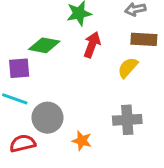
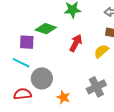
red arrow: (92, 45) -> (76, 43), moved
gray cross: (127, 120) -> (96, 87), turned -30

